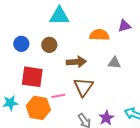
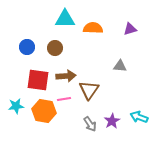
orange semicircle: (99, 35) -> (93, 28), moved
brown arrow: (76, 62) -> (66, 76), moved

